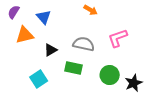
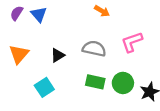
blue triangle: (44, 17) -> (39, 14), moved
orange triangle: (25, 35) -> (19, 54), moved, turned -36
green rectangle: (74, 68) -> (95, 82), moved

